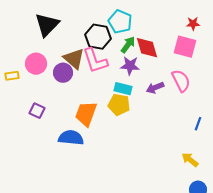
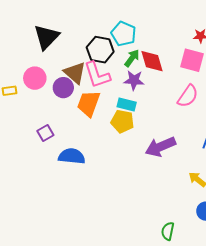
pink semicircle: (181, 81) -> (188, 96), turned 60
purple arrow: (155, 88) -> (160, 147), moved, size x1.6
purple square: (37, 111) -> (45, 133), moved, turned 35
orange trapezoid: (86, 114) -> (89, 103), moved

